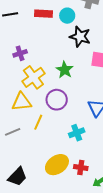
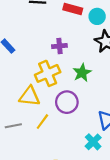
purple cross: (20, 53) -> (59, 46), moved
cyan cross: (77, 133) -> (93, 142), moved, turned -35

